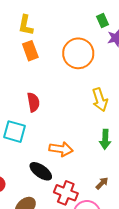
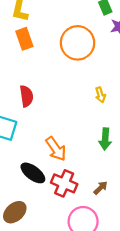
yellow arrow: (100, 100) -> (100, 95), size x0.6
orange arrow: (61, 149) -> (56, 149), turned 45
red cross: (66, 193) -> (64, 183), moved

